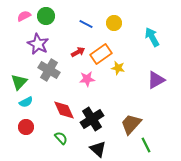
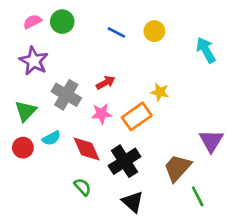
purple star: (38, 44) -> (34, 61), moved
red arrow: (78, 52) -> (106, 83), moved
orange rectangle: (101, 54) -> (137, 116), moved
pink star: (87, 79) -> (101, 114), moved
purple triangle: (156, 80) -> (211, 141), moved, turned -30
cyan semicircle: (26, 102) -> (51, 138), moved
red circle: (26, 127) -> (23, 148), moved

